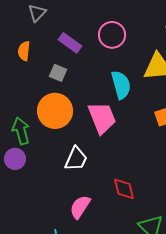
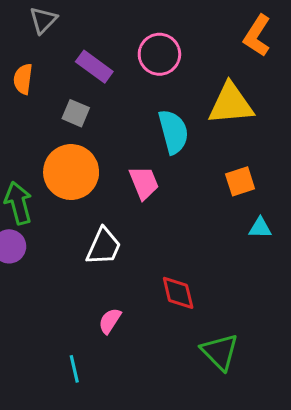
pink trapezoid: (102, 118) -> (144, 183), size x0.7
pink semicircle: (80, 207) -> (110, 321), size x0.7

